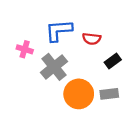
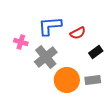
red semicircle: (92, 39) -> (78, 33), turned -35

